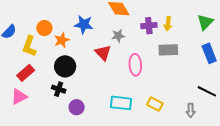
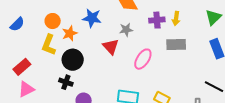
yellow L-shape: (29, 46) -> (49, 45), moved
pink ellipse: (135, 65) -> (143, 59), turned 35
red rectangle: (26, 73) -> (22, 67), moved

